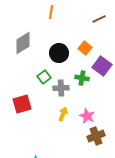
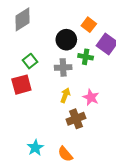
black circle: (59, 53) -> (66, 40), moved
green square: (44, 77) -> (30, 61), moved
brown cross: (96, 136) -> (76, 119), moved

